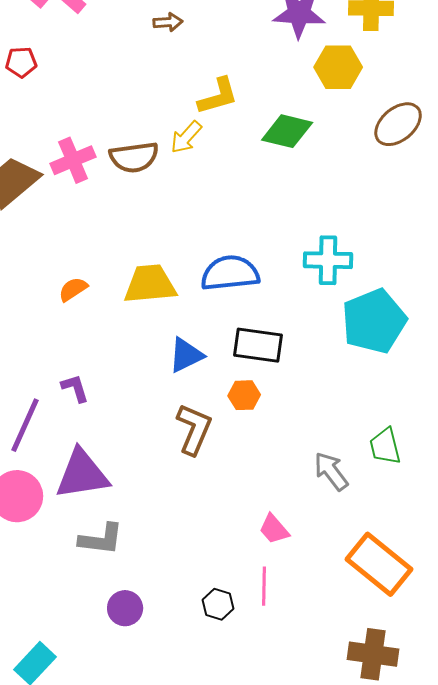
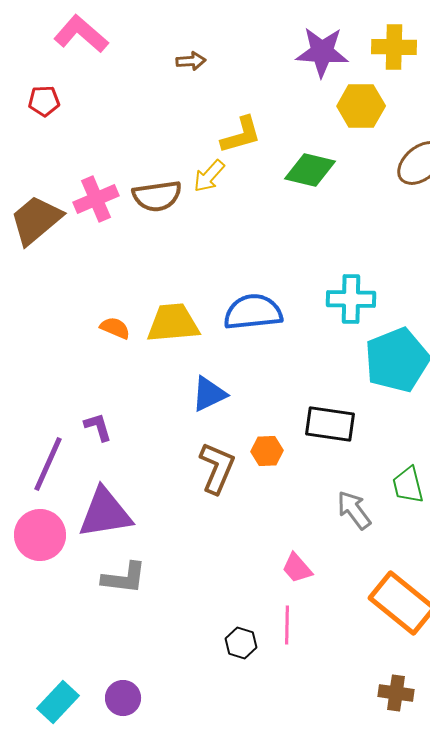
orange semicircle: (73, 289) -> (115, 328), moved, turned 56
black rectangle: (258, 345) -> (330, 424), moved
orange hexagon: (244, 395) -> (267, 451), moved
purple circle: (125, 608) -> (123, 698), moved
brown cross: (373, 654) -> (396, 693), size x0.7

